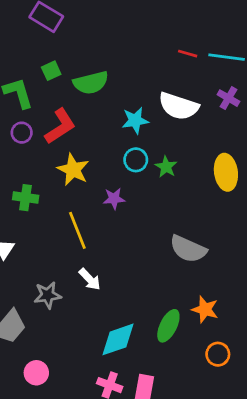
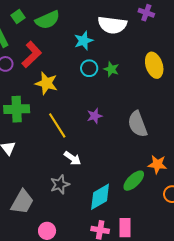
green cross: (26, 198) -> (17, 109), size x1.4
purple star: (114, 199) -> (95, 116), moved
gray semicircle: (188, 249) -> (138, 124), turned 56
gray star: (48, 295) -> (60, 184), moved
green ellipse: (168, 326) -> (134, 181), turned 30

